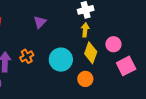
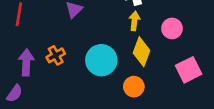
pink circle: (113, 44) -> (172, 28), moved

